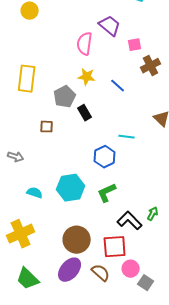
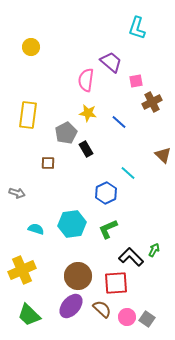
cyan line: (127, 137) -> (128, 173), turned 35
pink circle: (131, 269) -> (127, 317), moved

